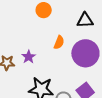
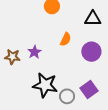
purple circle: (85, 53) -> (91, 52), size x0.7

